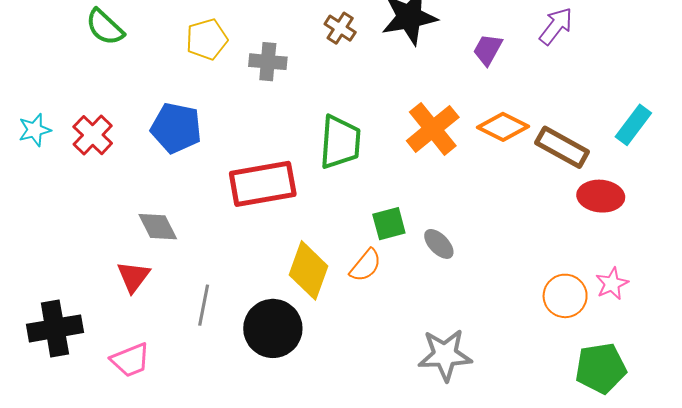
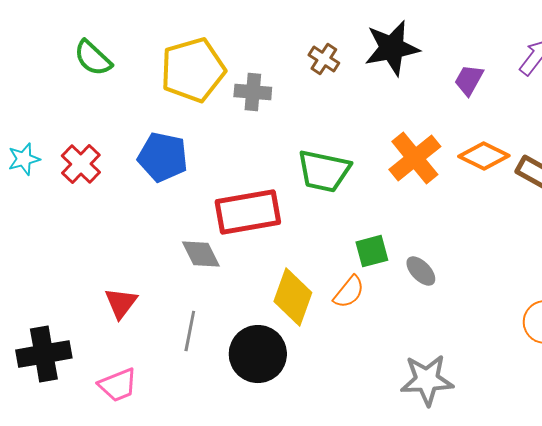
yellow pentagon: (207, 39) -> (193, 70), size x1.6
green trapezoid: (340, 142) -> (324, 171), turned 98
gray diamond: (158, 227) -> (201, 254), moved

